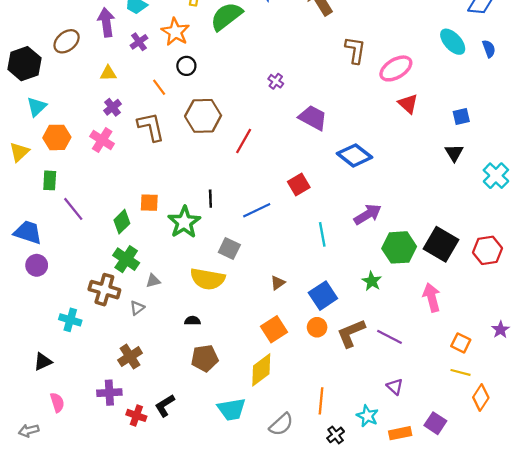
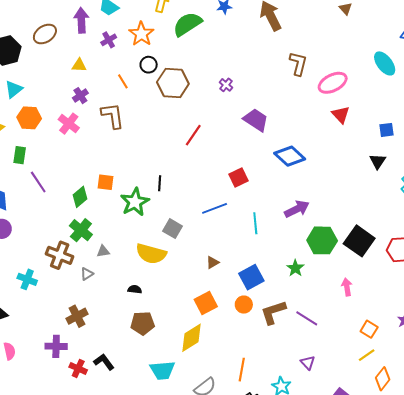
brown hexagon: (203, 116) -> (173, 83), moved
blue line: (257, 210) -> (215, 208), moved
pink arrow: (432, 297) -> (347, 287), size x0.7
yellow line: (461, 372) -> (367, 355), turned -54
black L-shape: (165, 405) -> (104, 362), turned 80

